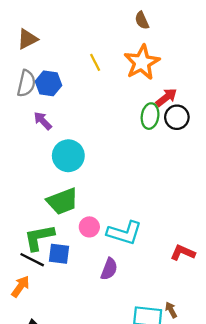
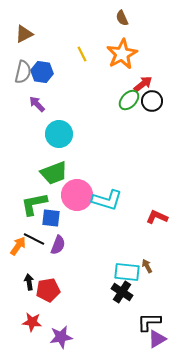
green ellipse: (150, 116) -> (129, 100), turned 35
pink circle: (89, 227) -> (77, 195), size x1.8
black line: (32, 260) -> (34, 239), moved
purple semicircle: (109, 269) -> (58, 245), moved

